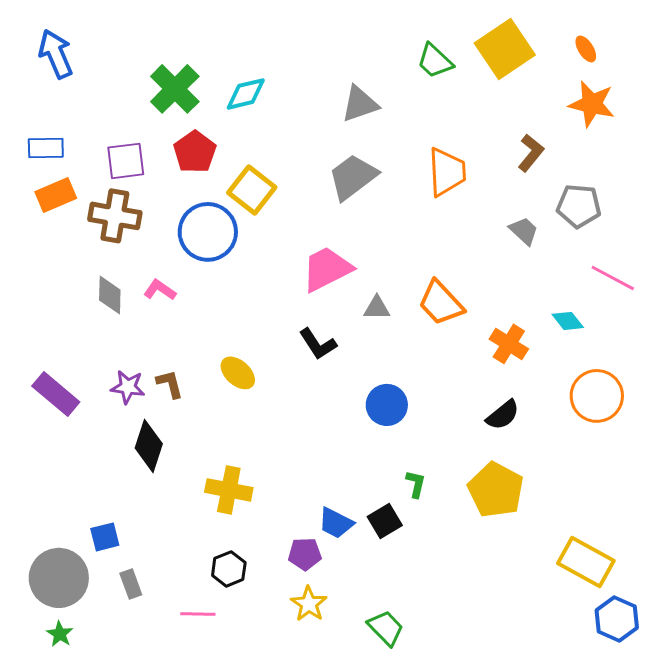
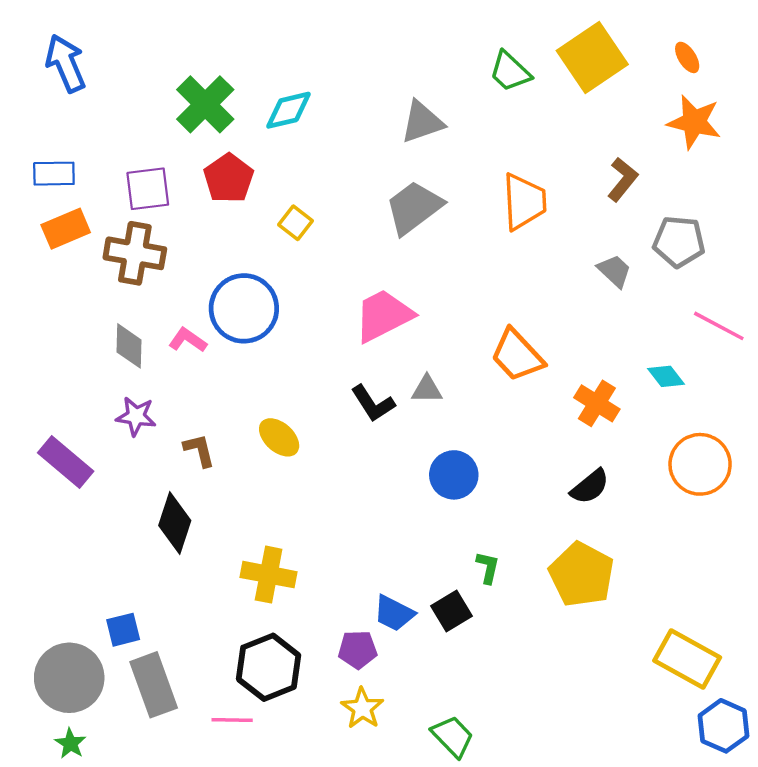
yellow square: (252, 190) -> (295, 223), size x0.6
blue circle: (208, 232) -> (244, 308), moved
gray triangle: (377, 308) -> (427, 389), moved
purple star: (128, 387) -> (136, 416), moved
black hexagon: (229, 569) -> (269, 667), size x1.6
gray rectangle: (131, 584) -> (154, 685), size x1.8

